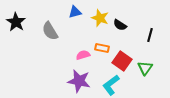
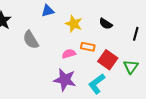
blue triangle: (75, 12) -> (48, 11), moved
yellow star: (100, 18) -> (74, 24), moved
gray semicircle: (50, 31) -> (31, 40), moved

